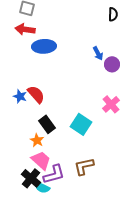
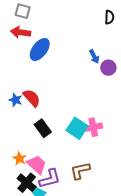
blue ellipse: (44, 46) -> (40, 49), turned -50
pink cross: (111, 104) -> (93, 127), moved, turned 30
orange star: (37, 140) -> (20, 158), moved

